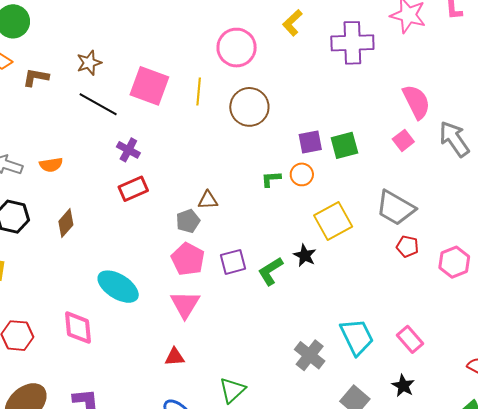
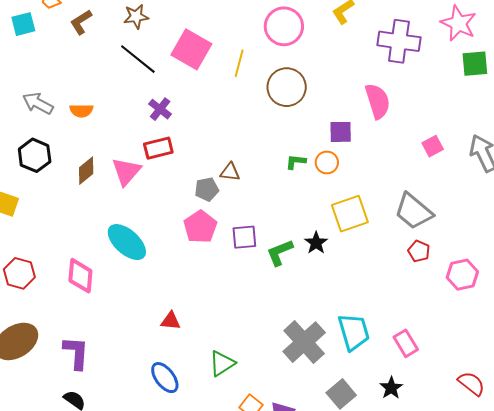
brown L-shape: (36, 77) -> (81, 22), turned -52
pink semicircle: (416, 102) -> (378, 101), moved
green square: (344, 145) -> (475, 64), moved
pink triangle: (185, 304) -> (126, 171), moved
gray cross: (310, 355) -> (304, 342), size x1.4

